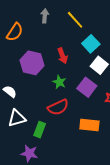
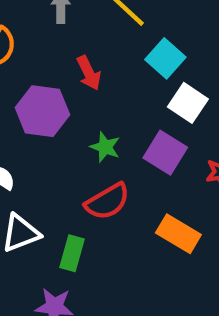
red arrow: (63, 56) -> (89, 73), moved
orange rectangle: (89, 125) -> (178, 234), turned 30

